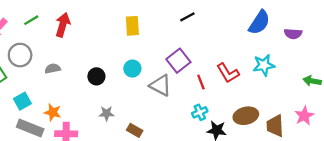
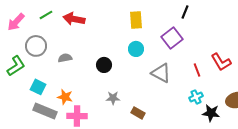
black line: (187, 17) -> (185, 12), turned -40
red arrow: (63, 25) -> (74, 19), turned -95
purple square: (178, 61) -> (172, 38), moved
cyan circle: (132, 69) -> (136, 49), moved
cyan square: (22, 101) -> (38, 87), turned -35

